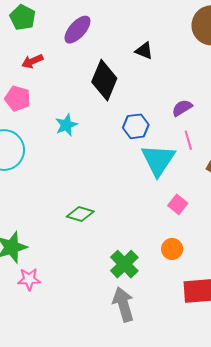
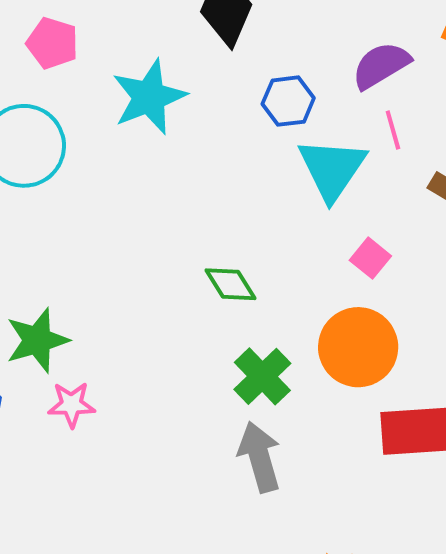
purple semicircle: (182, 108) -> (381, 65), size x1.4
cyan star: (66, 125) -> (149, 97), size x1.6
green diamond: (80, 214) -> (231, 284), moved, turned 40
orange circle: (172, 249) -> (358, 347), size x1.8

